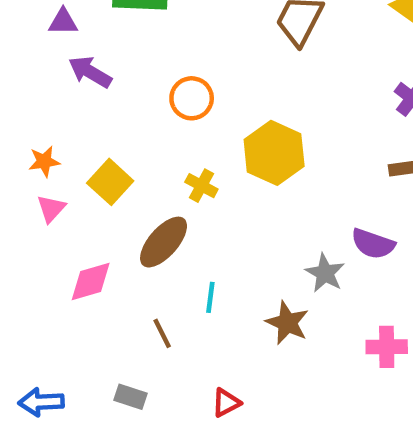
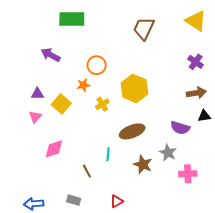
purple triangle: (63, 22) -> (37, 94), moved
orange star: (44, 161) -> (83, 85), moved
yellow cross: (201, 186) -> (102, 104), turned 32
brown ellipse: (164, 242) -> (132, 131), moved, turned 30
gray star: (325, 273) -> (168, 153), moved

